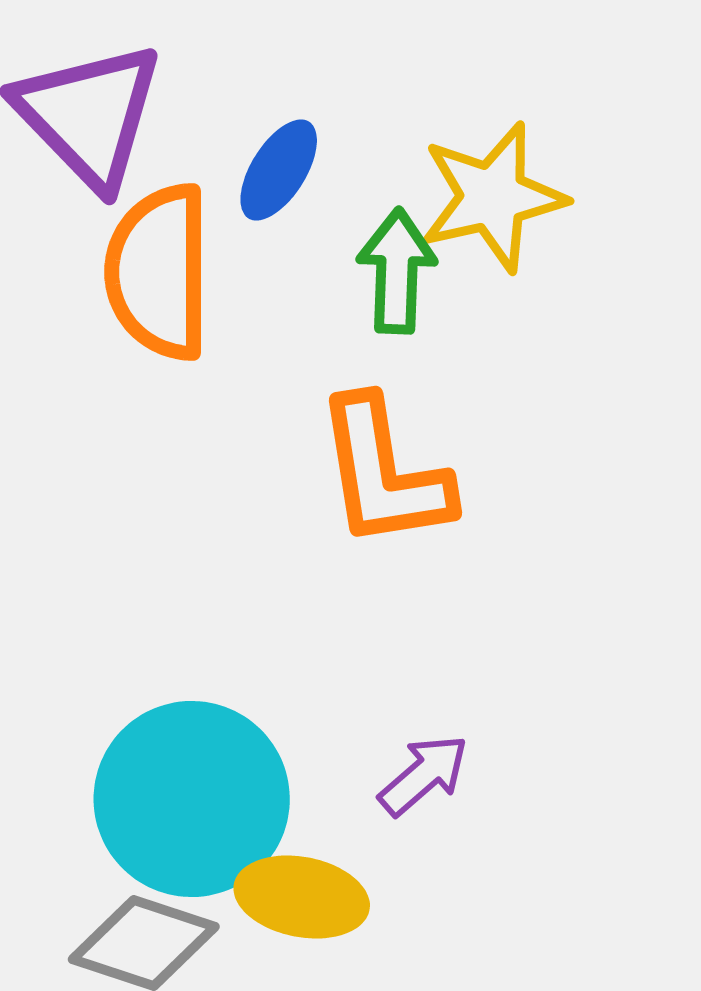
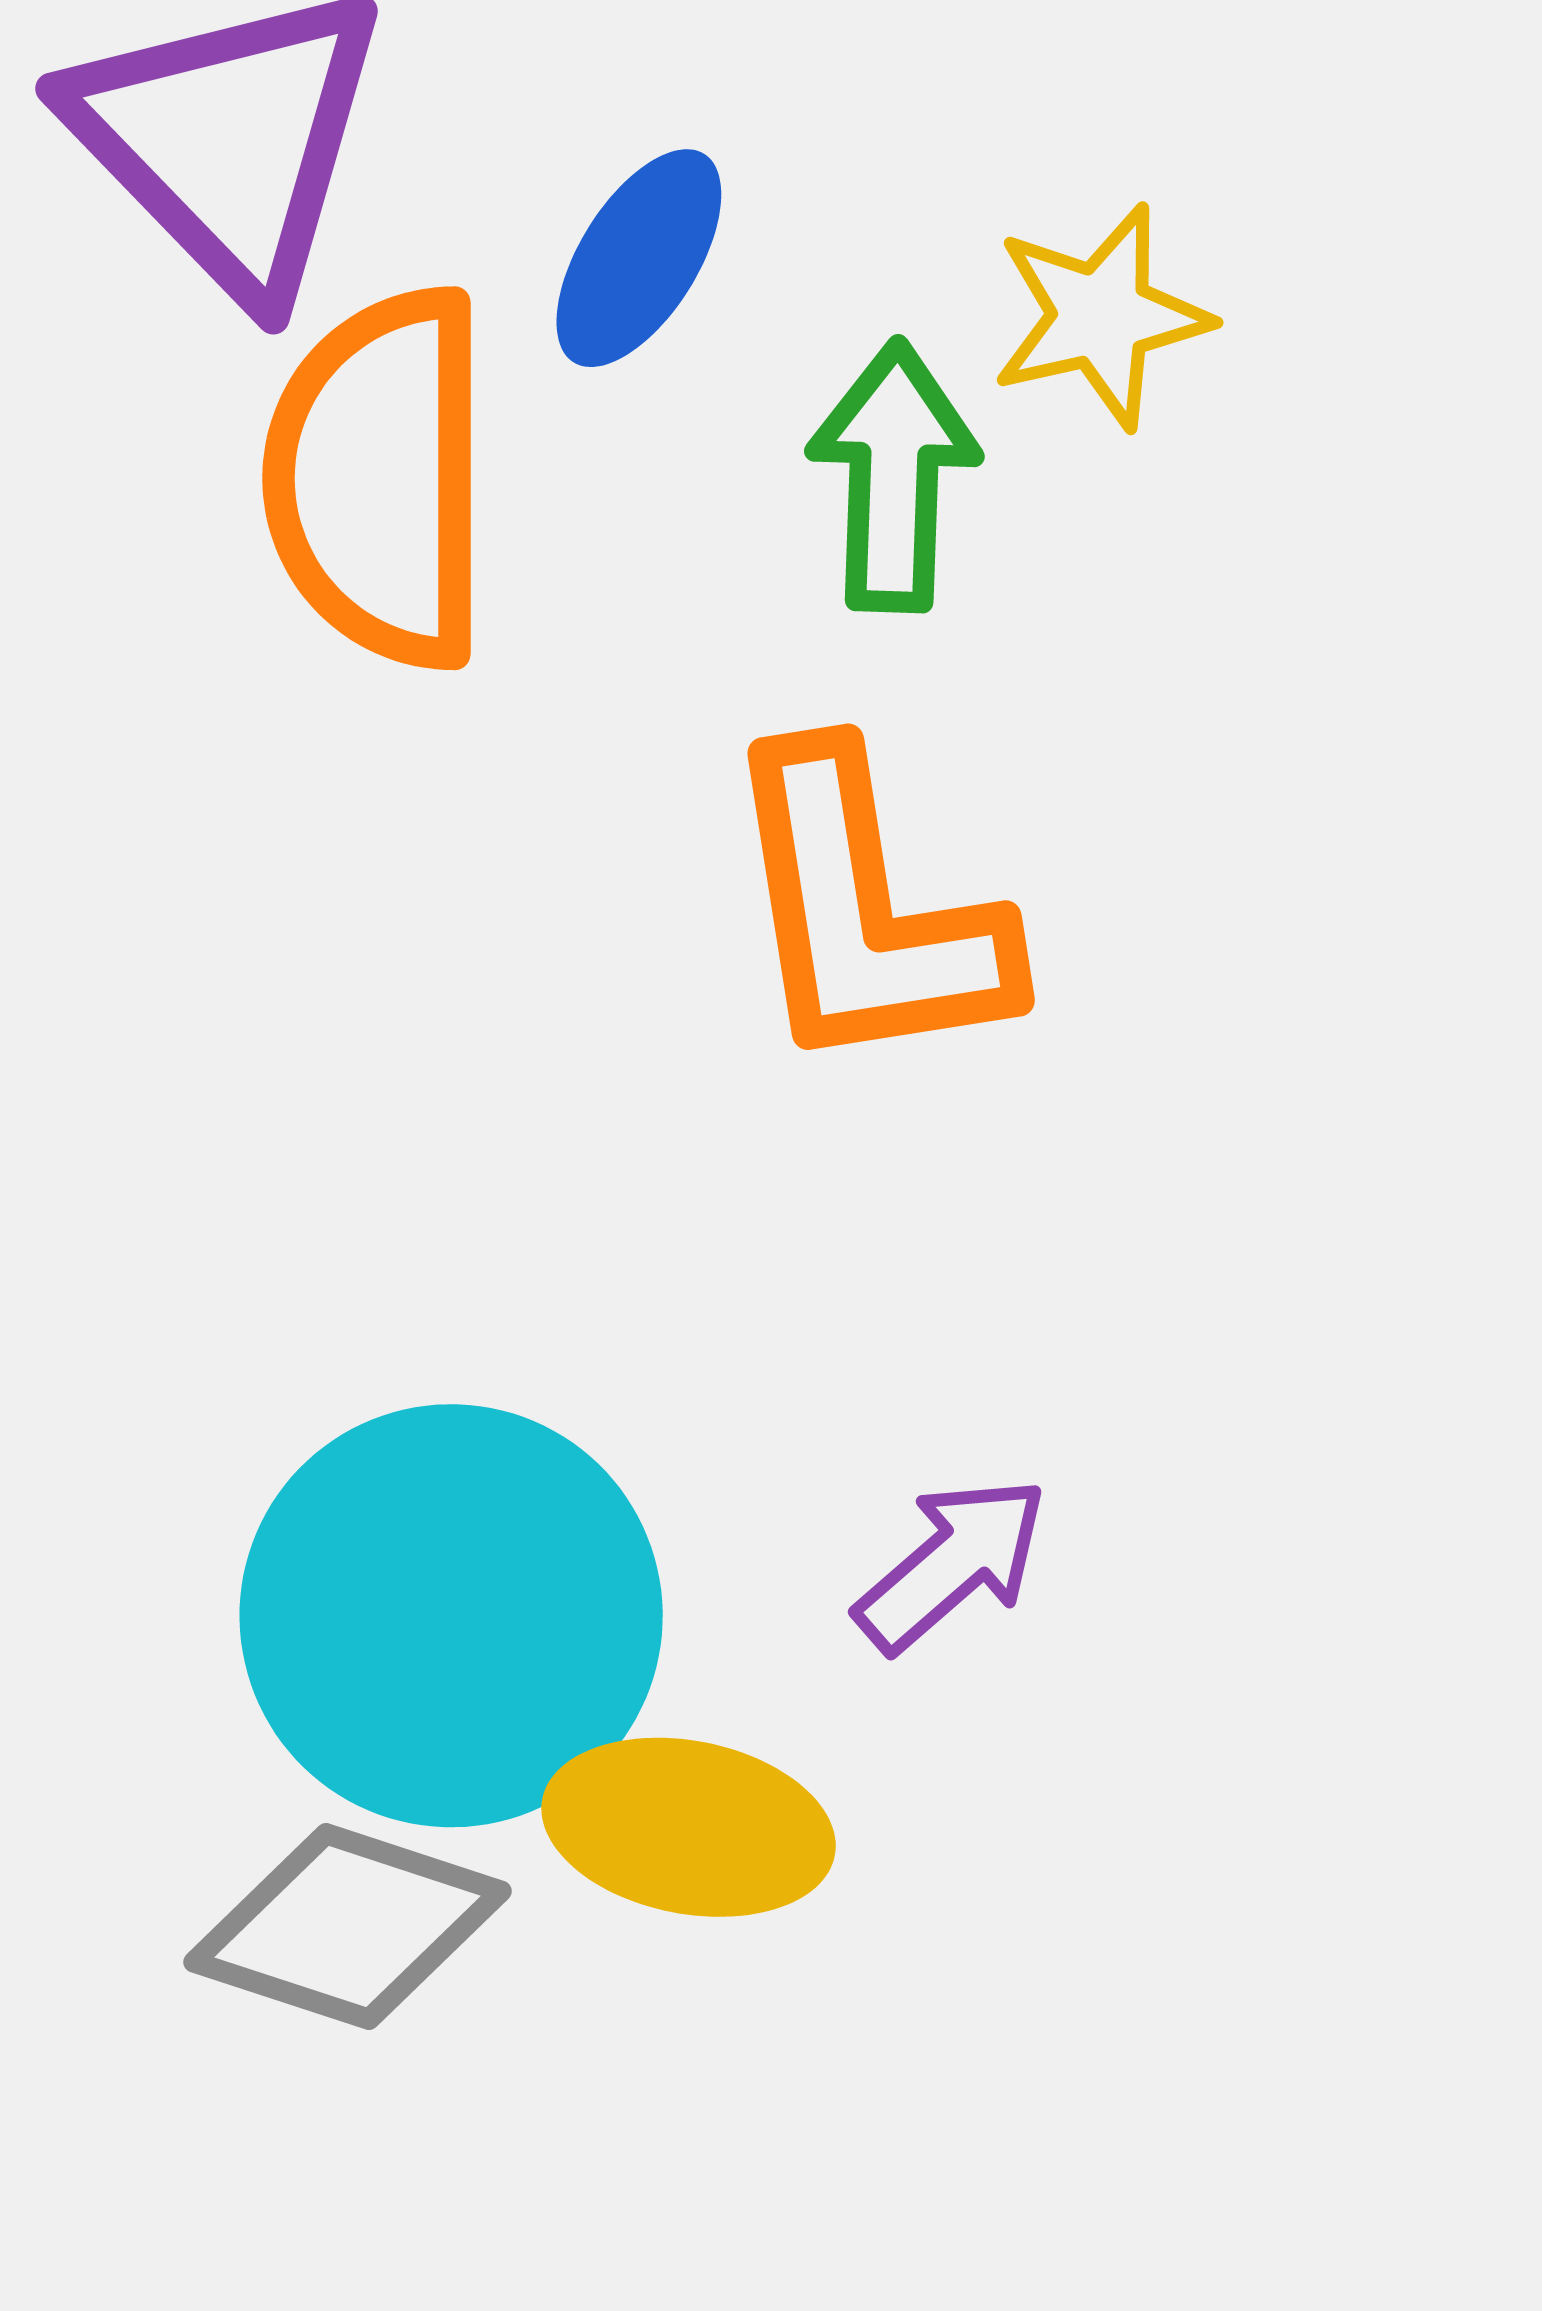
yellow star: (493, 197) -> (1101, 316), size x0.7

